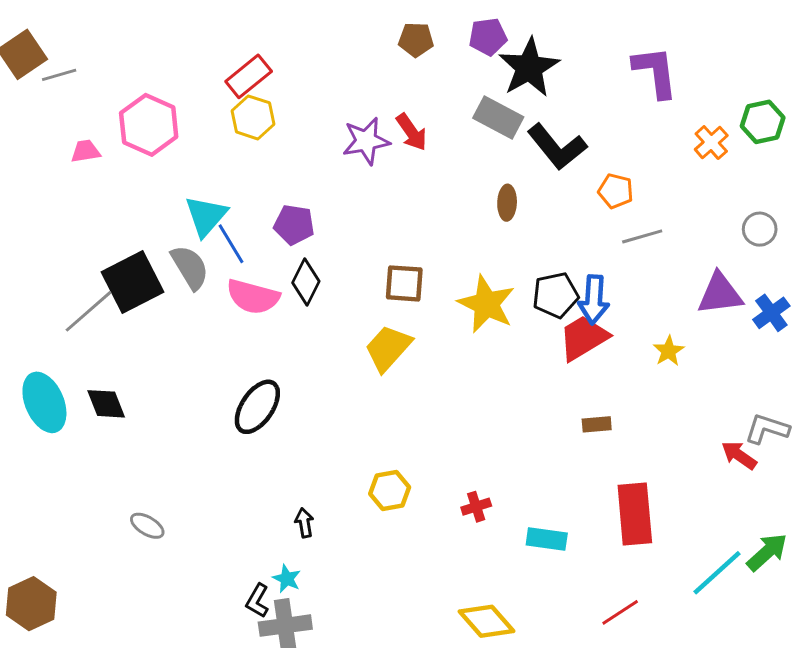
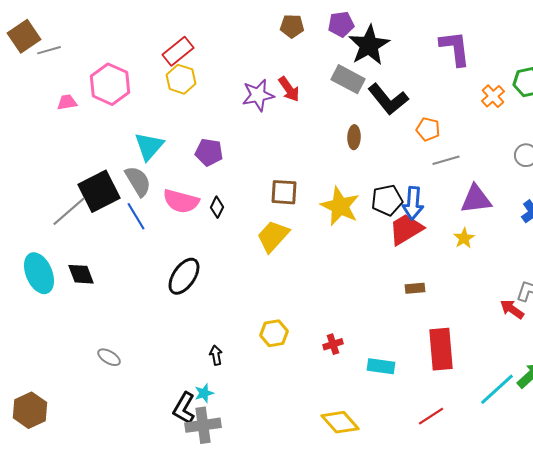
blue line: (231, 244) -> (136, 216), moved
black diamond: (306, 282) -> (217, 207), moved, size x0.7
purple triangle: (720, 294) -> (476, 199), moved
cyan star: (287, 579) -> (204, 393), turned 30
black L-shape: (257, 601) -> (184, 408), size x1.4

